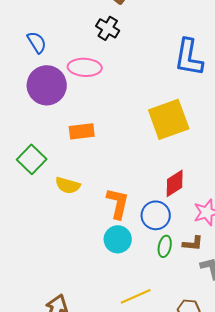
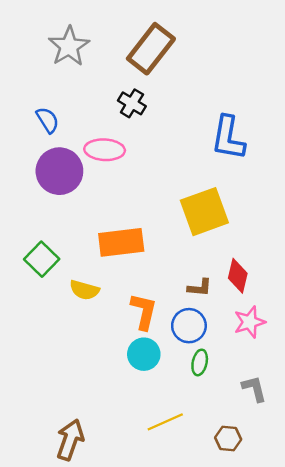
orange rectangle: (82, 131) -> (121, 242), moved, size x1.5
red diamond: (175, 183) -> (238, 276), moved, turned -44
brown L-shape: (193, 243) -> (200, 288), moved

